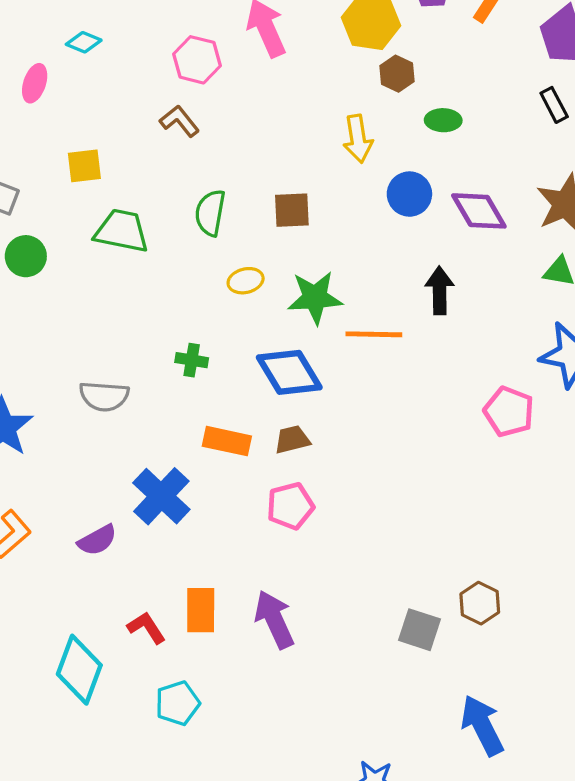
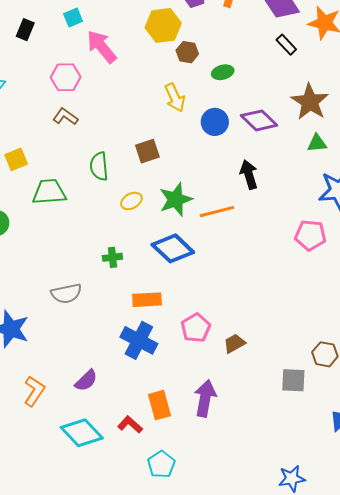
brown trapezoid: (292, 440) -> (234, 343), moved
blue cross: (161, 496) -> (139, 340), moved
purple arrow: (274, 619) -> (205, 398), turned 51
cyan diamond: (79, 670) -> (82, 433), moved, turned -48

